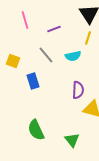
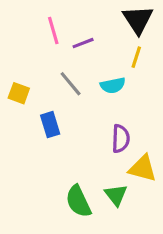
pink line: (25, 20) -> (53, 31), moved
green semicircle: (36, 130) -> (78, 201), moved
green triangle: (72, 140) -> (116, 195), moved

